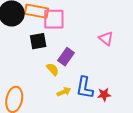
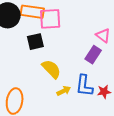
purple rectangle: (66, 57) -> (93, 55), moved
yellow semicircle: (53, 69) -> (51, 69), size x1.5

